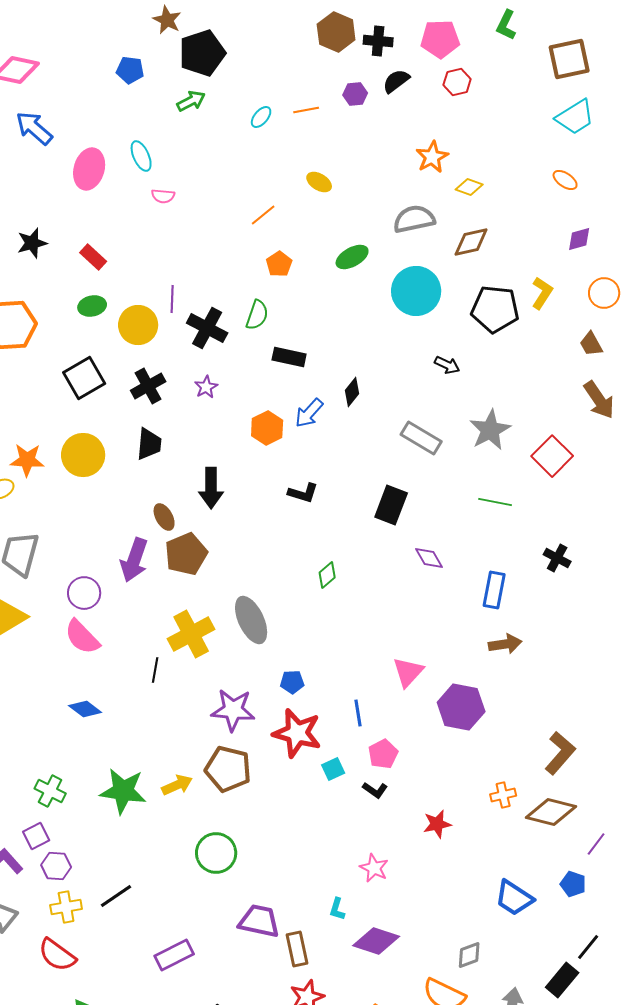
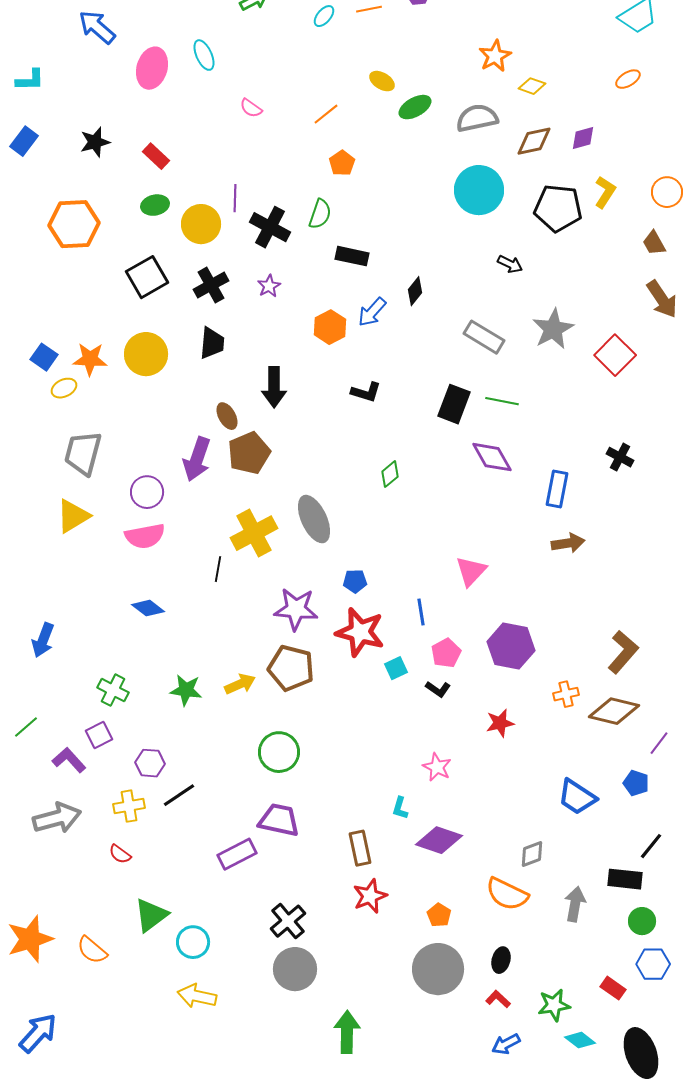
orange ellipse: (565, 180) -> (628, 79), turned -65
pink semicircle: (163, 196) -> (251, 108), moved, turned 30
purple diamond: (579, 239) -> (583, 138), moved
green ellipse: (352, 257) -> (415, 107), moved
green line: (495, 502) -> (502, 401), moved
purple diamond: (429, 558) -> (492, 457), size x1.4
pink semicircle: (82, 637) -> (145, 536), turned -57
purple hexagon: (461, 707) -> (511, 646), moved
green star: (123, 791) -> (186, 690), size x0.7
purple hexagon: (56, 866) -> (150, 763), moved
purple trapezoid: (259, 921) -> (279, 820), moved
red semicircle: (57, 955) -> (120, 854), size x0.6
black rectangle: (562, 980) -> (625, 879), turned 56

